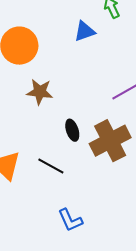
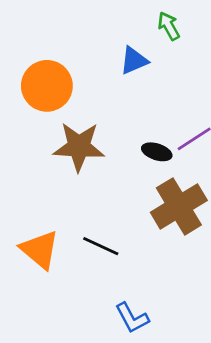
brown star: (40, 92) -> (79, 147), size x1.4
black ellipse: (72, 130) -> (157, 152), moved, turned -50

